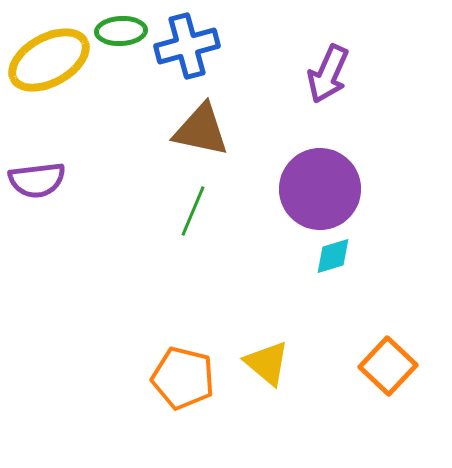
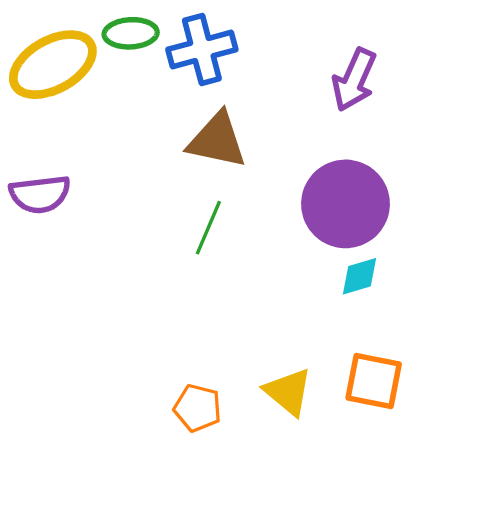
orange square: (388, 366) -> (374, 381), moved, turned -32
orange pentagon: (183, 378) -> (198, 408), size x0.7

